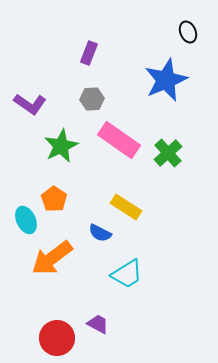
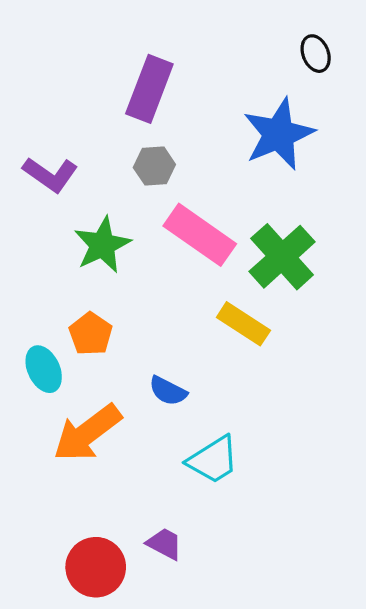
purple rectangle: (89, 53) -> (149, 89), size x1.6
green cross: (168, 153) -> (282, 257), size x1.4
yellow rectangle: (126, 207) -> (243, 324), moved

